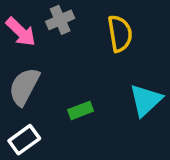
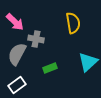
gray cross: (60, 20) -> (36, 39), moved, turned 35

